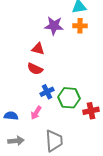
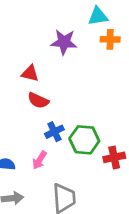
orange cross: (80, 26) -> (110, 39), moved
red triangle: (38, 49) -> (30, 73), moved

